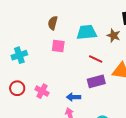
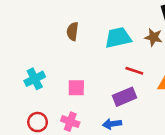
pink square: (58, 46) -> (76, 88), moved
purple rectangle: (96, 81) -> (125, 97), moved

